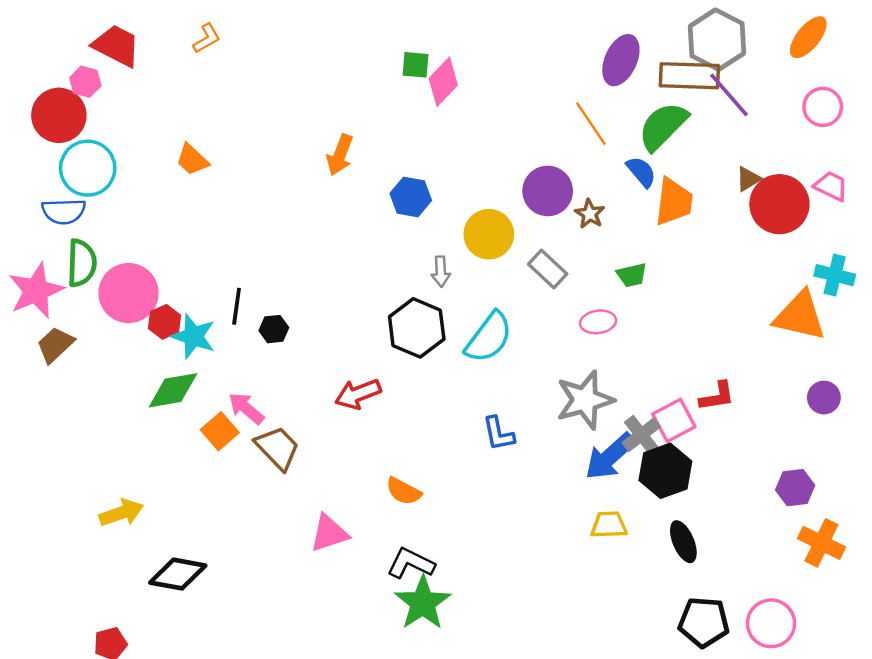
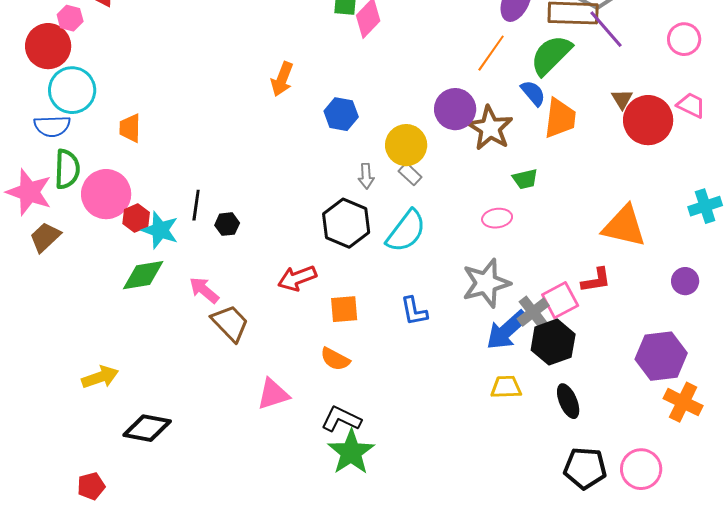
orange line: (591, 124) -> (491, 53), turned 69
orange trapezoid: (192, 160) -> (130, 128), moved, turned 48
brown triangle: (748, 179) -> (622, 99), turned -30
brown star: (590, 214) -> (490, 128), size x1.8
gray rectangle: (548, 269) -> (410, 174), moved, size x0.7
cyan cross: (835, 275) -> (705, 206), moved, turned -32
pink star: (36, 291) -> (29, 192), turned -30
orange triangle: (800, 316) -> (624, 226), moved
orange square: (220, 431) -> (344, 309), moved, turned 36
purple hexagon: (795, 488) -> (661, 356), size x1.6

